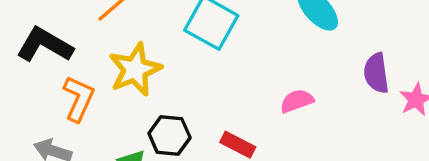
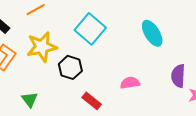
black hexagon: (169, 136) -> (70, 67), moved

